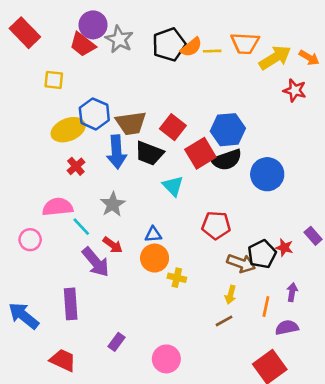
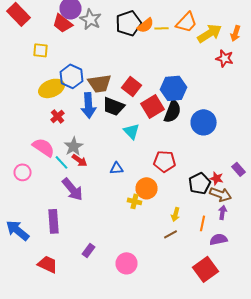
orange trapezoid: (245, 43) -> (186, 22), turned -50
orange arrow: (309, 58) -> (236, 33), turned 77
black semicircle: (227, 160) -> (172, 111), turned -50
gray star: (113, 204) -> (74, 146), moved
pink semicircle: (58, 207) -> (44, 147), turned 40
red arrow: (113, 245) -> (80, 160), moved
orange circle: (155, 258) -> (146, 188), moved
brown arrow: (241, 263) -> (220, 194), moved

